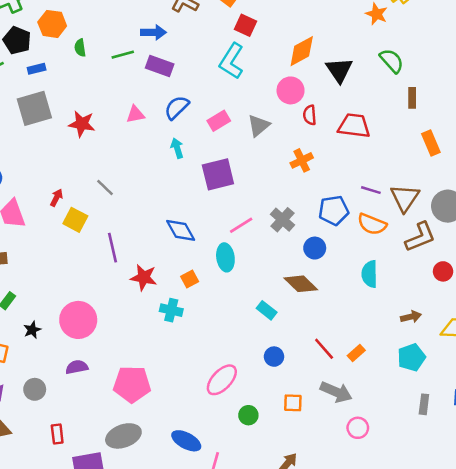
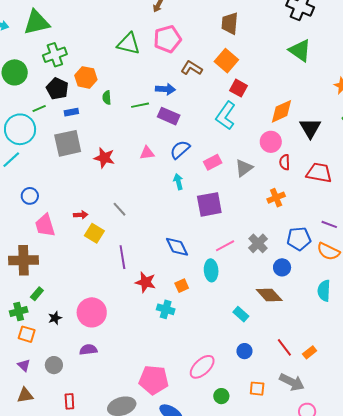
red arrow: (56, 198) -> (81, 215), turned 56
pink pentagon: (132, 384) -> (154, 380), moved

